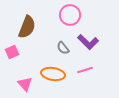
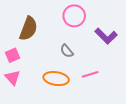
purple L-shape: (88, 42) -> (106, 36), moved
pink triangle: (25, 84) -> (13, 77), moved

